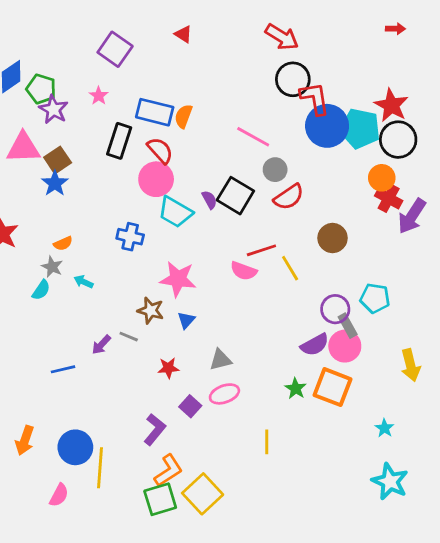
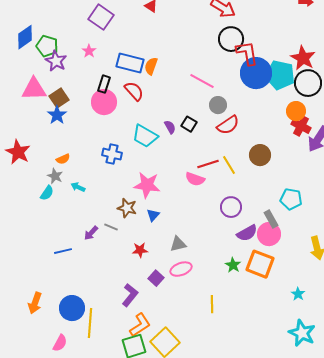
black rectangle: (119, 141) -> (104, 84), size x0.7
pink circle: (156, 179) -> (104, 102), moved
black square: (235, 196) -> (189, 124), size x0.6
yellow line: (290, 268) -> (229, 165), moved
purple circle: (335, 309) -> (231, 207), moved

